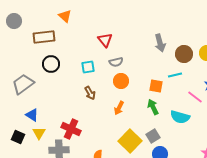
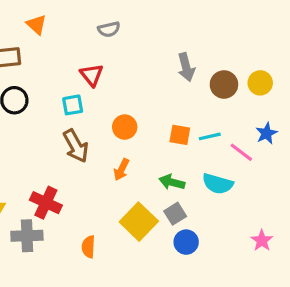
red triangle: (105, 40) -> (92, 75), moved
gray semicircle: (116, 62) -> (109, 29), moved
cyan line: (175, 75) -> (210, 136), moved
brown arrow: (90, 93) -> (76, 146), size x1.5
green arrow: (153, 107) -> (172, 182), moved, turned -49

